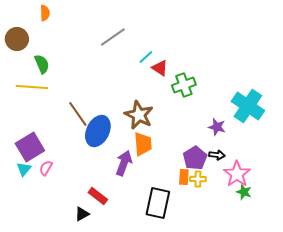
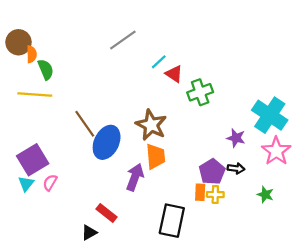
orange semicircle: (45, 13) -> (32, 54), moved
pink star: (237, 174) -> (276, 151), moved
green star: (244, 192) -> (265, 195), moved

